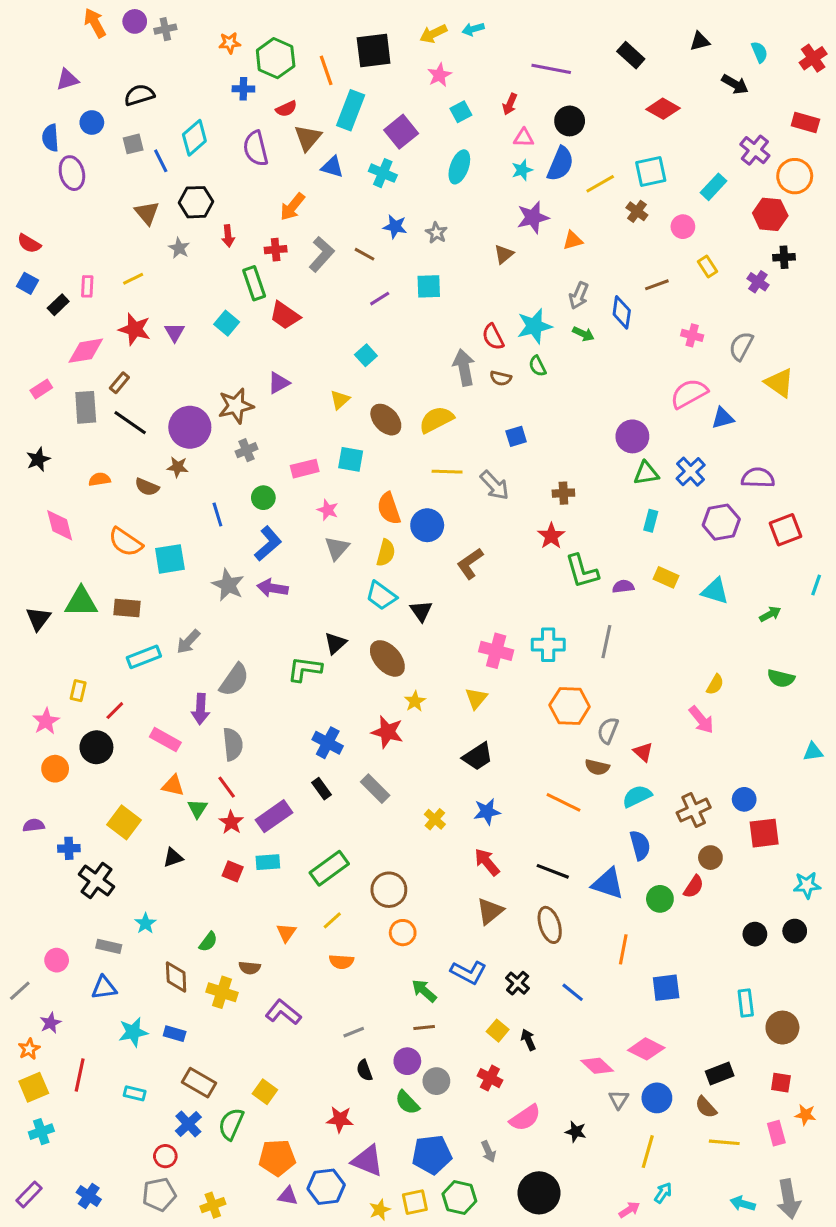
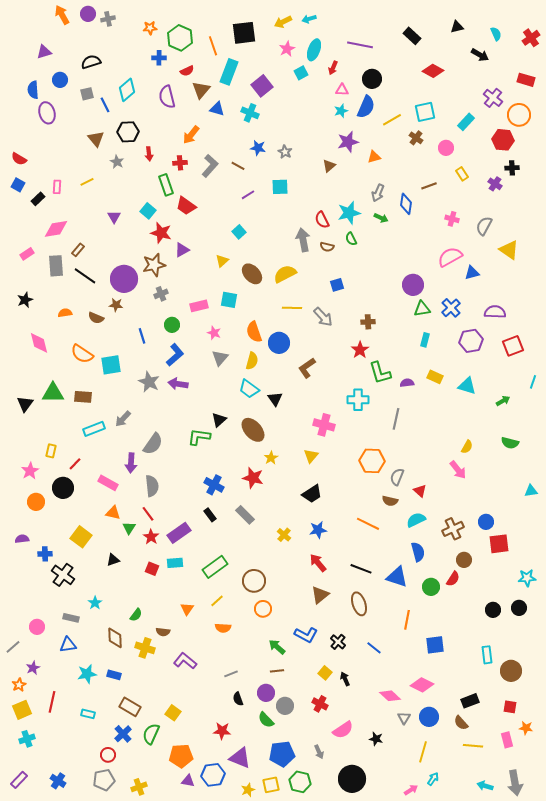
cyan ellipse: (459, 167) -> (314, 50), moved
red star: (135, 329) -> (161, 233), moved
cyan cross: (548, 645) -> (358, 400), moved

